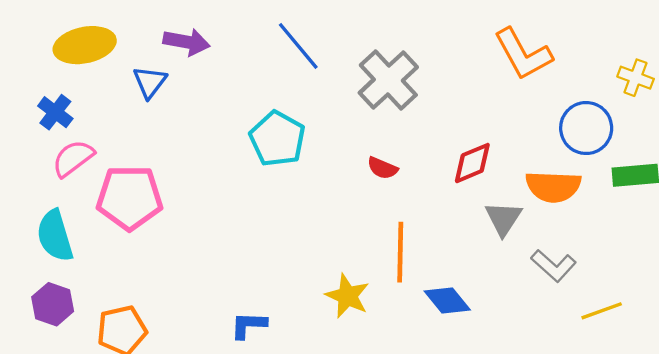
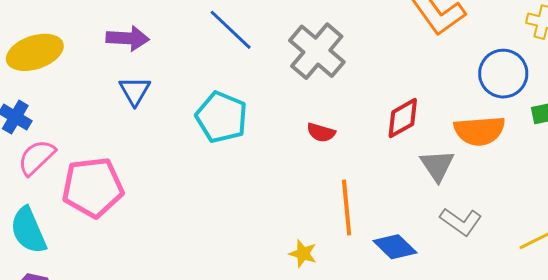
blue triangle: (150, 82) -> (135, 91), moved
gray L-shape: (554, 266) -> (461, 222), moved
yellow star: (347, 296) -> (303, 254), size x0.7

